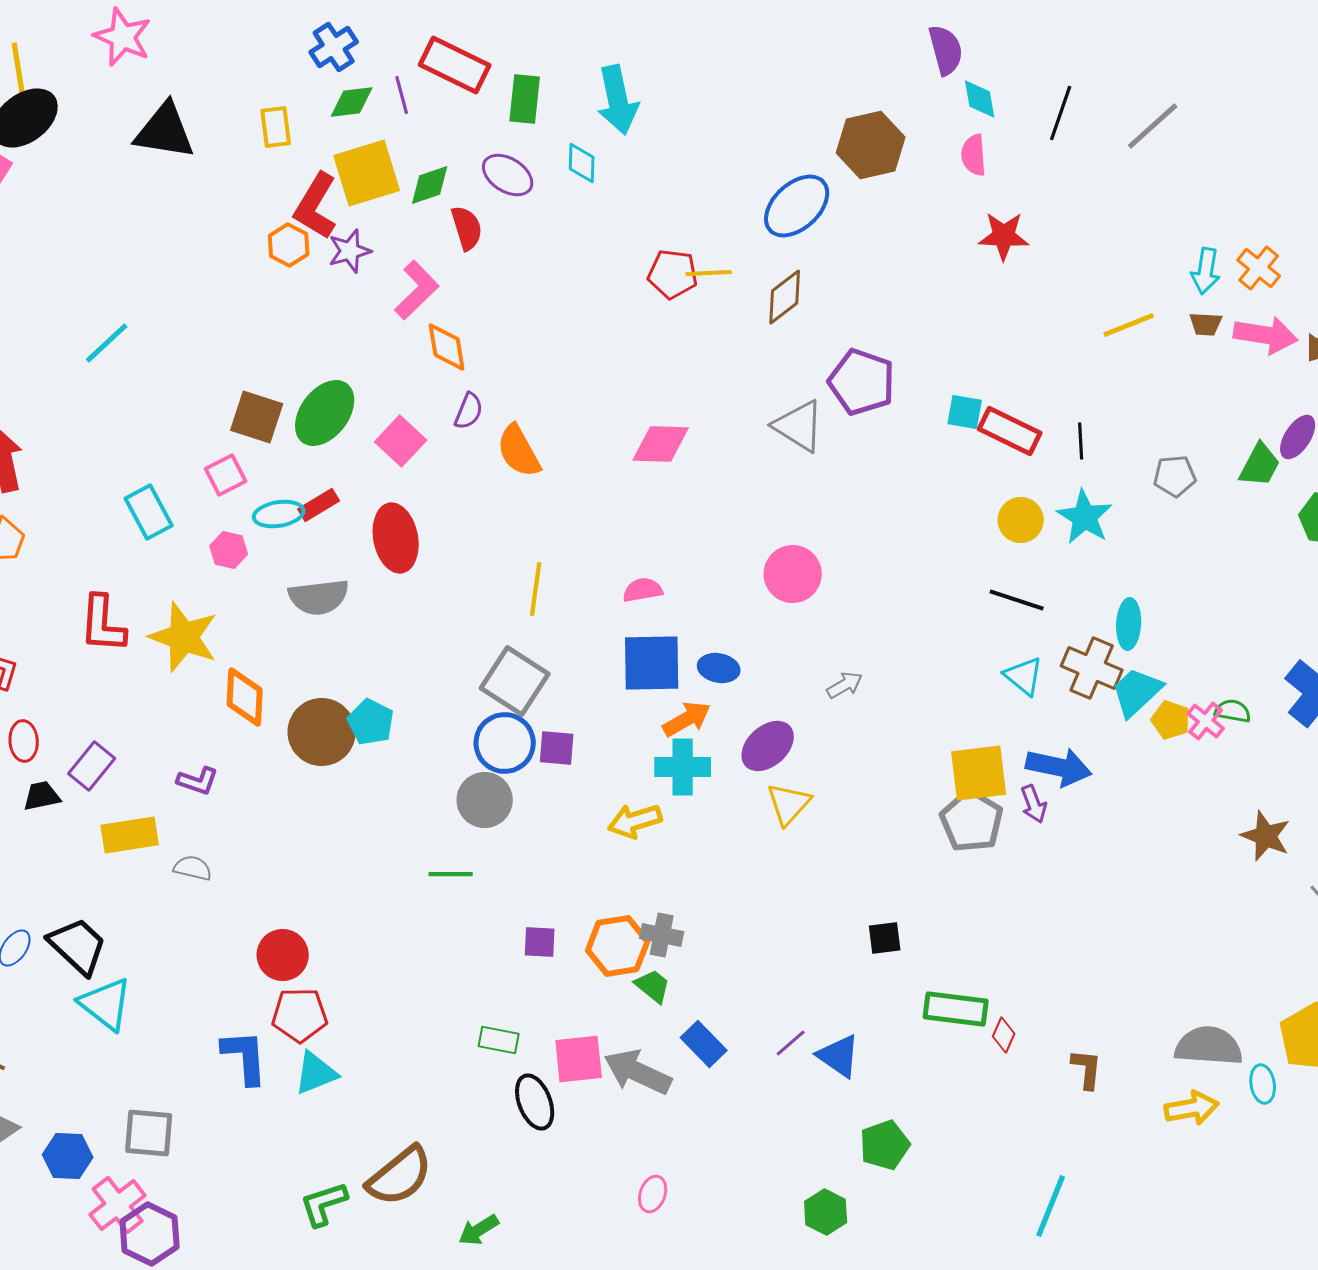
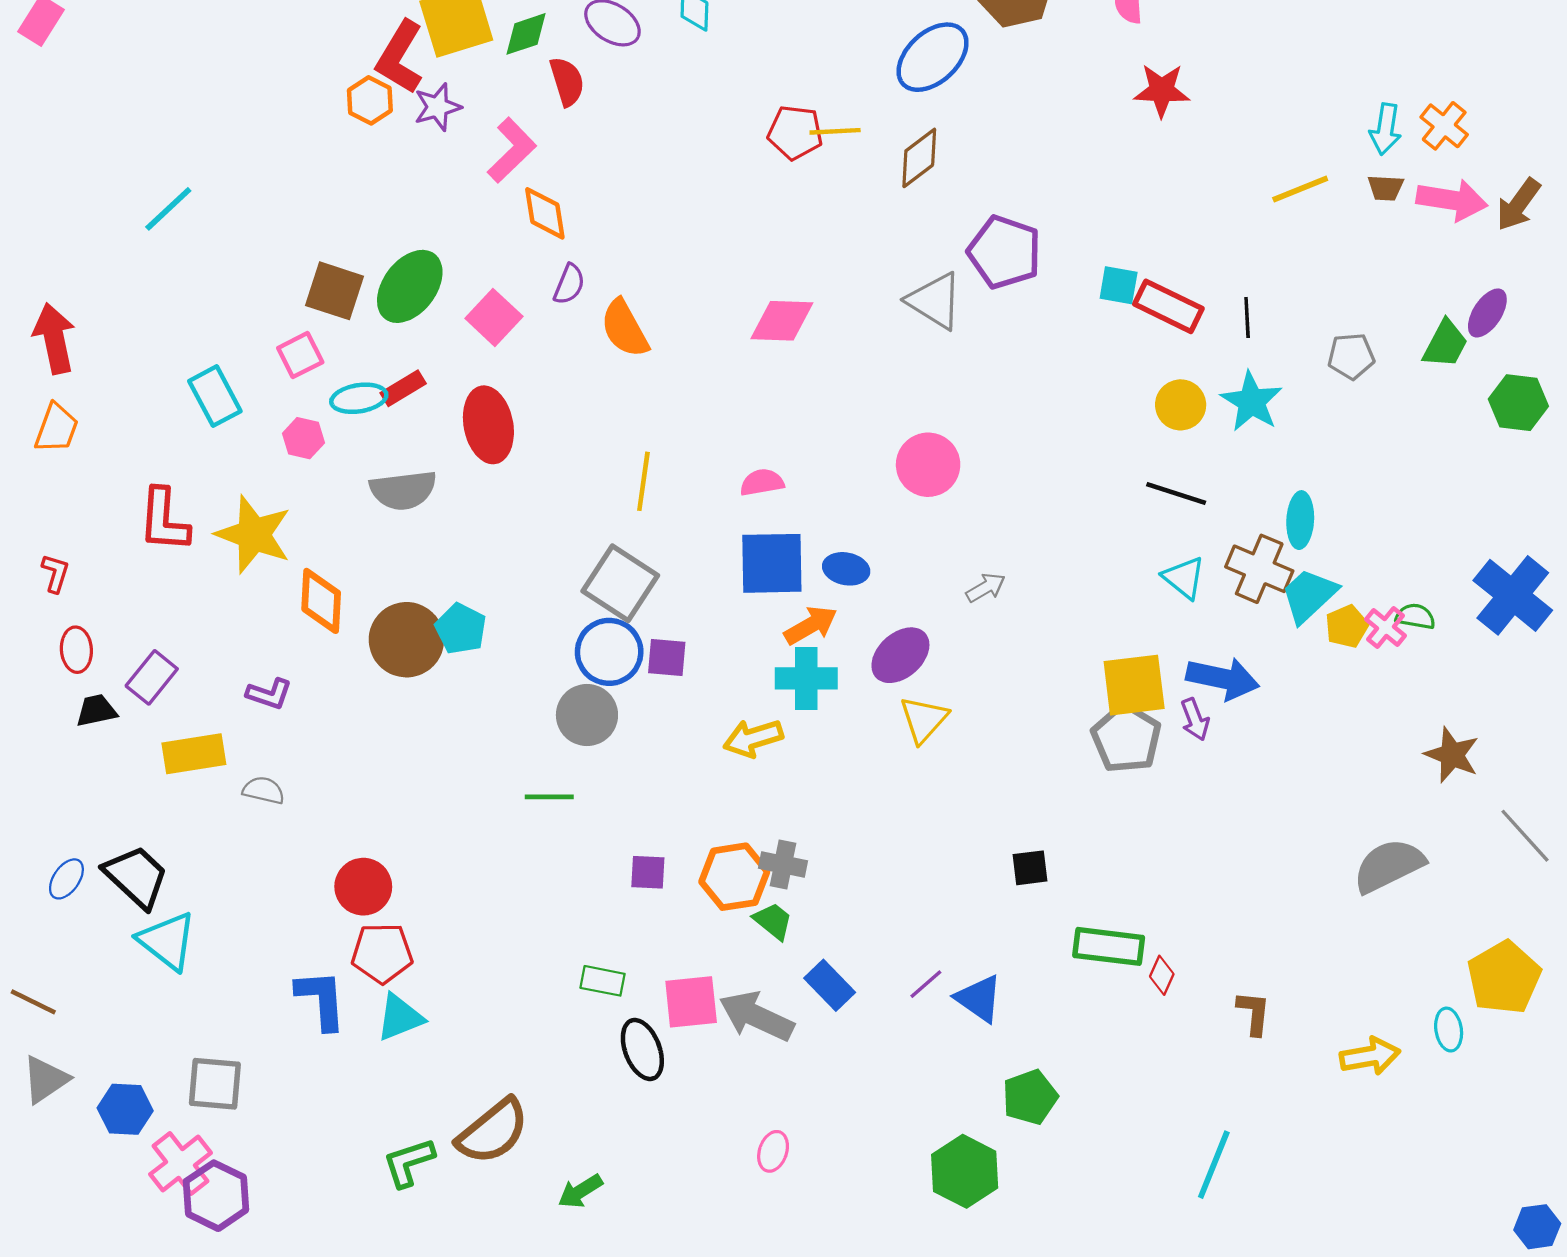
yellow pentagon: (1171, 720) -> (1347, 626), turned 30
gray semicircle: (1209, 1046) -> (1389, 866), moved, turned -30
green hexagon: (826, 1212) -> (965, 1171), size x1.4

